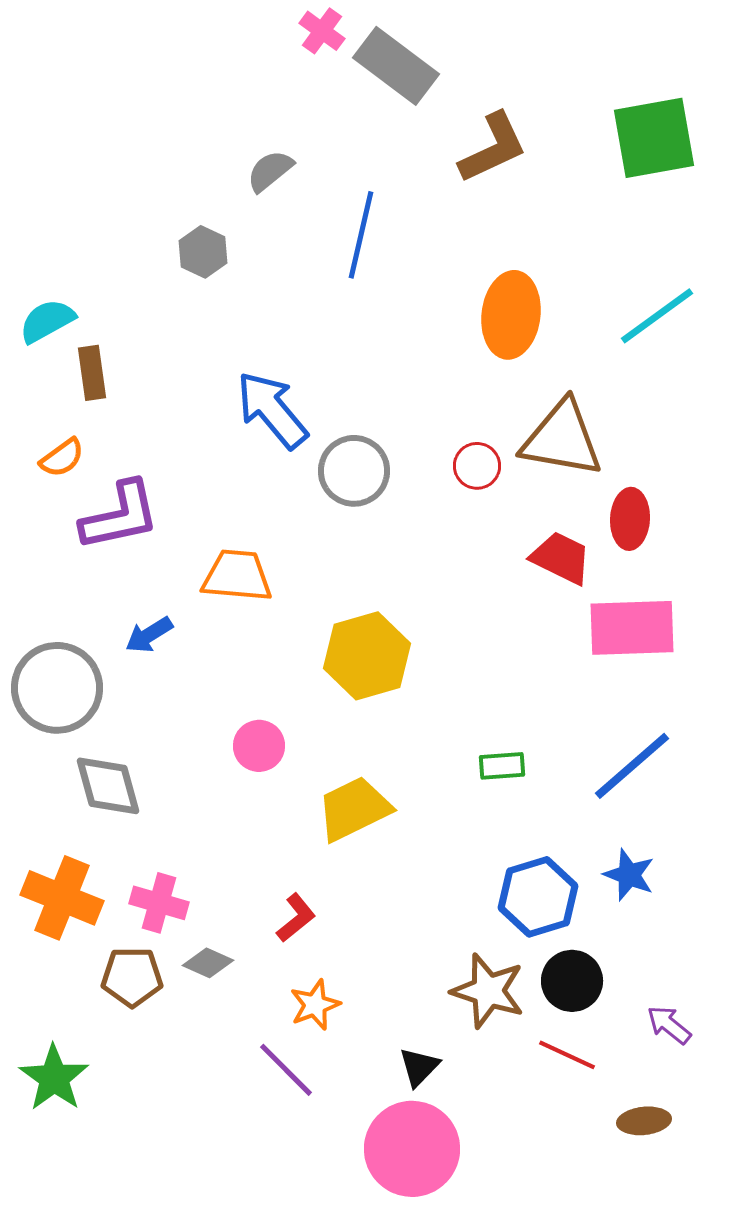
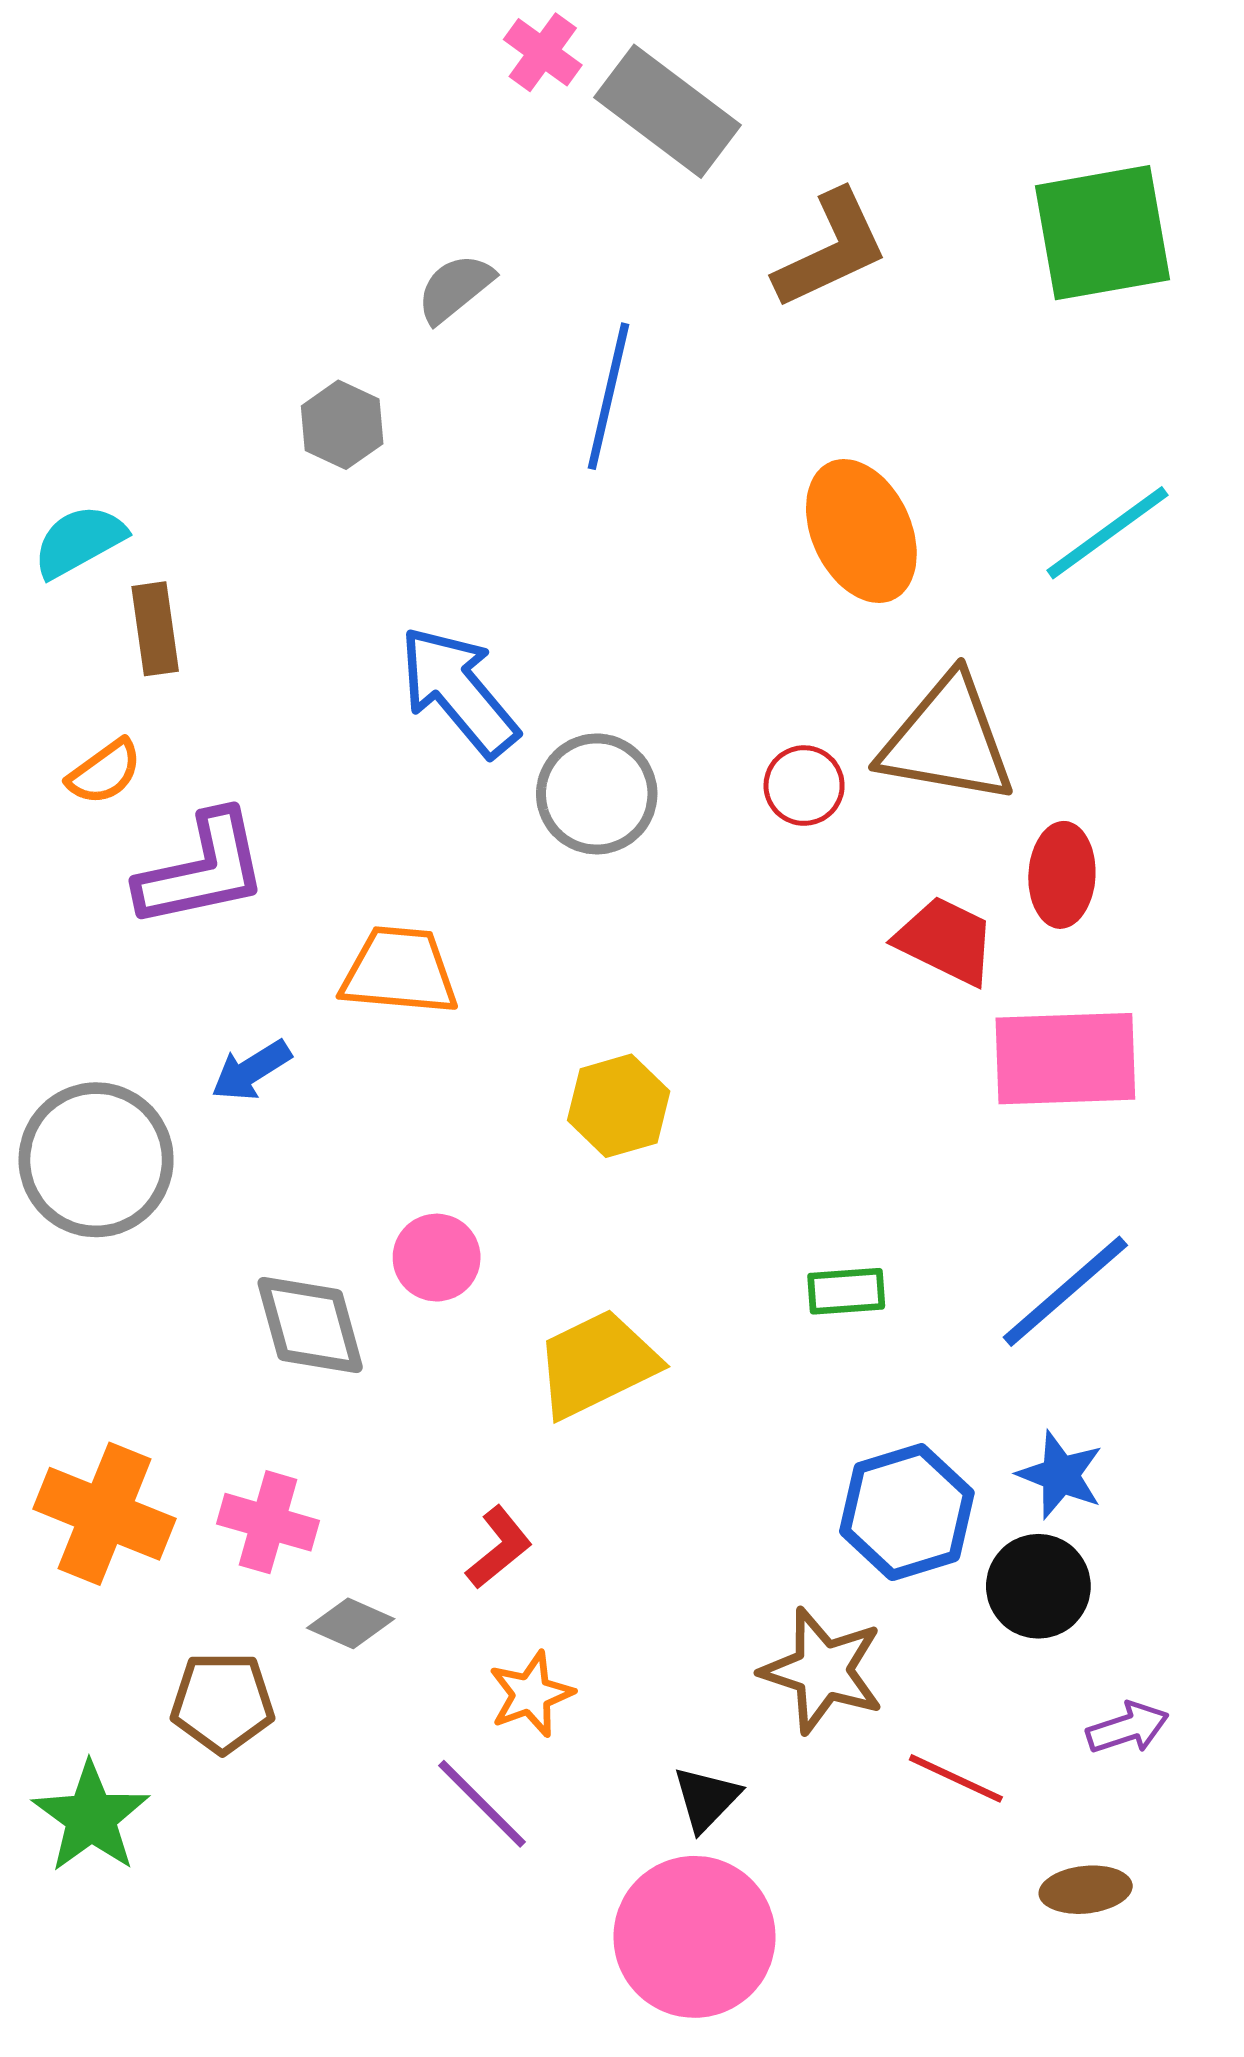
orange ellipse: (511, 315) -> (861, 531), turned -32
yellow hexagon: (367, 656) -> (619, 1106), size x0.7
gray diamond: (108, 786) -> (310, 1325), moved
brown pentagon: (132, 977) -> (222, 1703), moved
black circle: (572, 981) -> (1038, 1586), moved
purple arrow: (669, 1025) -> (1128, 1728), turned 123

